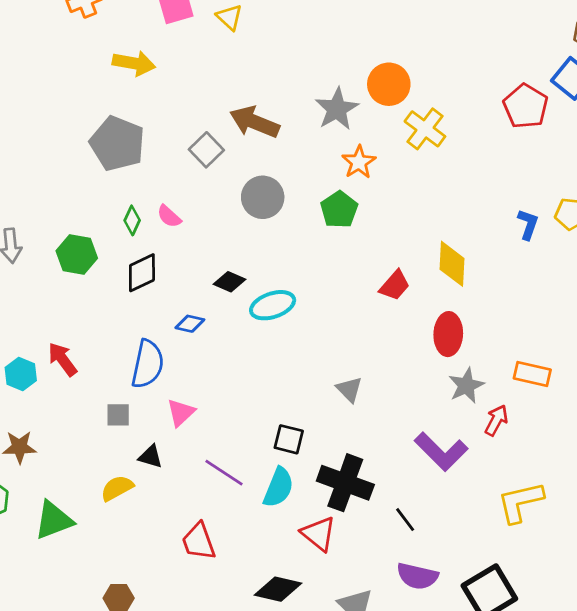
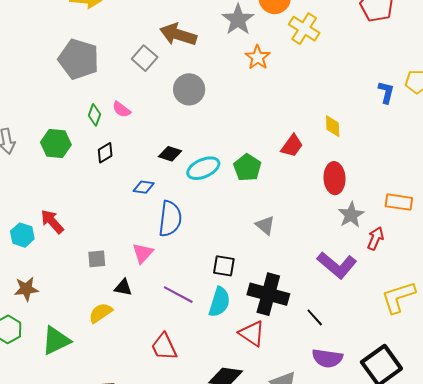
green pentagon: (339, 210) -> (247, 167), moved
yellow diamond: (452, 264) -> (333, 126), size x0.7
black diamond: (142, 273) -> (105, 153), size x0.7
blue semicircle: (148, 364) -> (170, 219), moved

